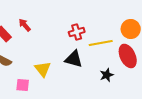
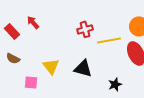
black triangle: (74, 59) -> (83, 68), moved
black star: (107, 75) -> (115, 84), moved

